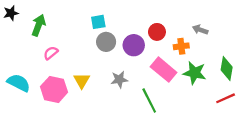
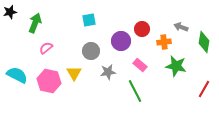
gray circle: (106, 42) -> (91, 51), moved
green diamond: (227, 68) -> (204, 42), moved
pink rectangle: (164, 70) -> (140, 65), moved, size x0.6
red line: (226, 98) -> (204, 89), turned -36

